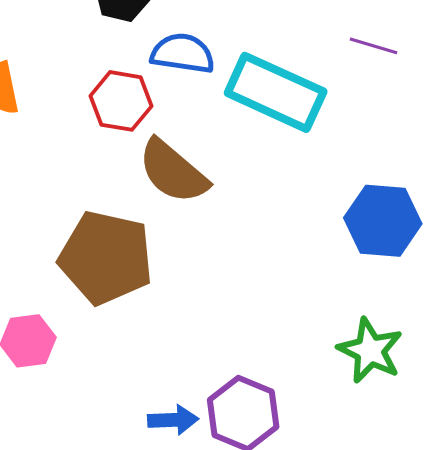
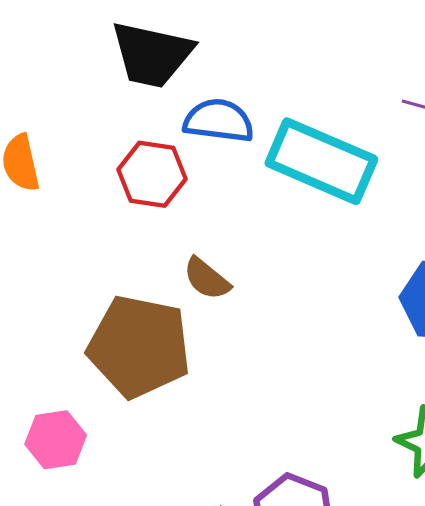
brown semicircle: (173, 171) -> (207, 279), moved, size x0.6

